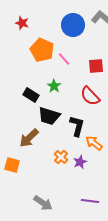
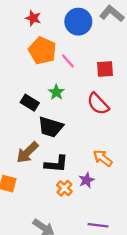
red star: (22, 23) -> (33, 18), moved
black L-shape: (77, 126) -> (56, 164), moved, turned 80
orange cross: (61, 157) -> (64, 188), moved

